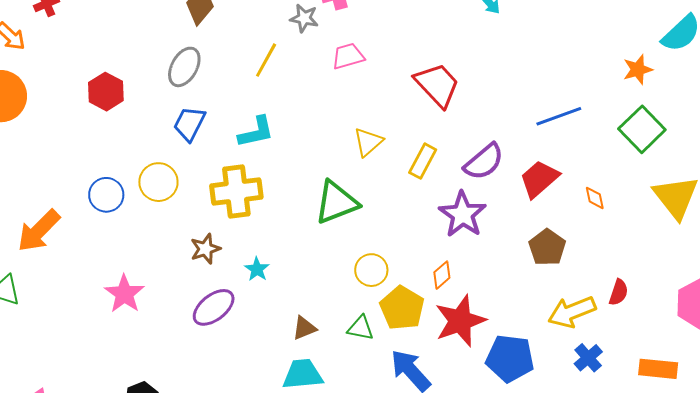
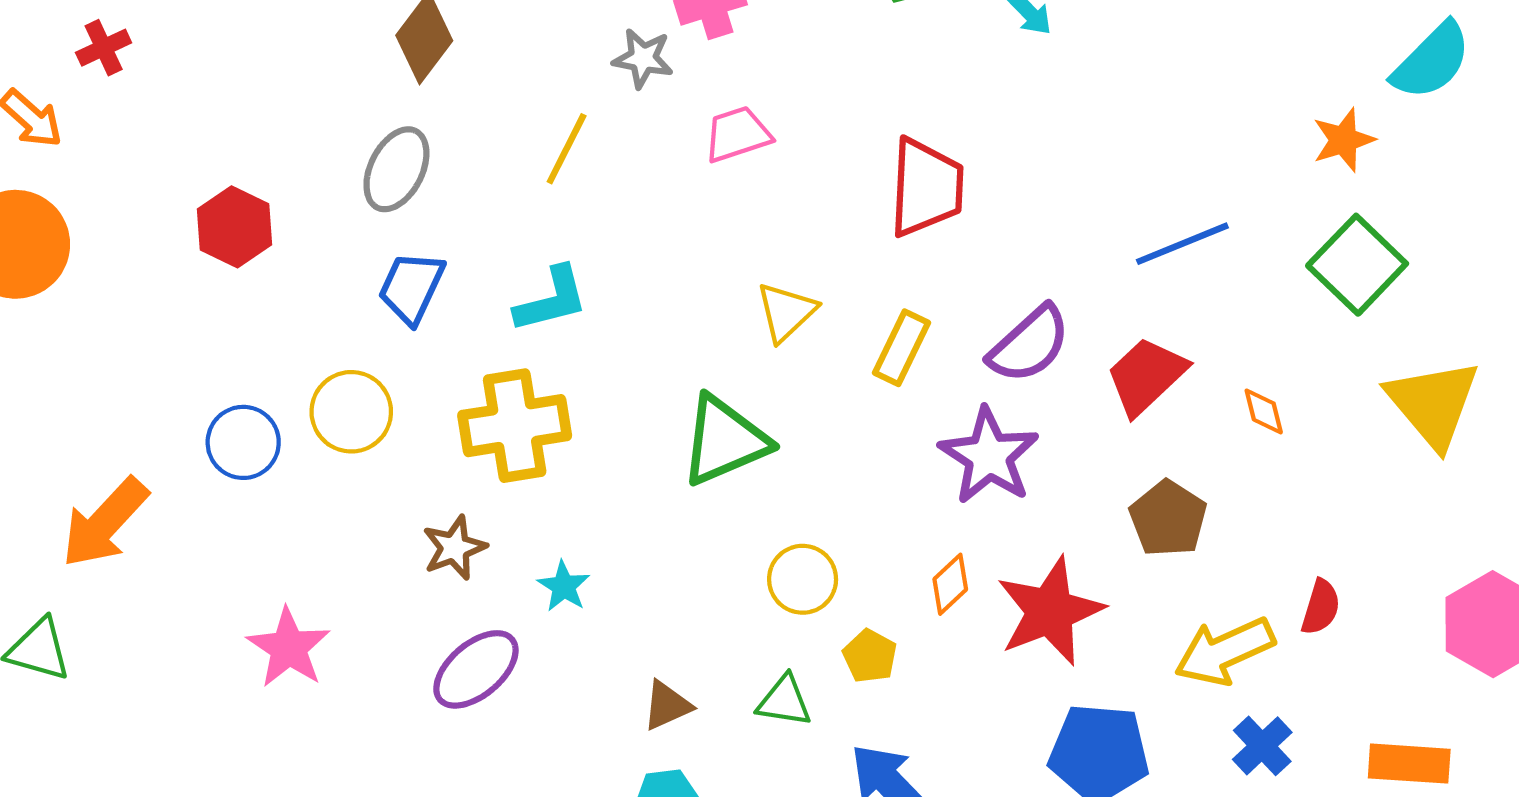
red trapezoid: (437, 85) -> (926, 187), turned 48
yellow pentagon: (402, 308) -> (870, 656), size x0.6
red star: (460, 321) -> (1050, 611), moved

